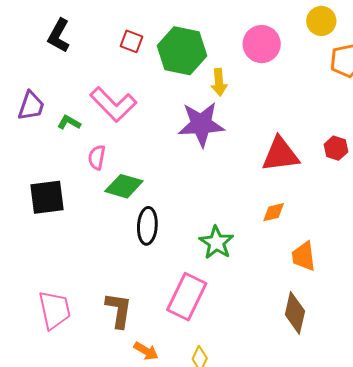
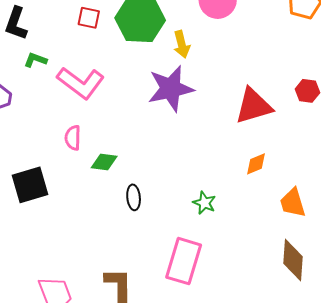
green L-shape: (69, 122) -> (35, 60), moved
green diamond: (124, 186) -> (104, 162), size x0.7
black ellipse: (147, 226) -> (134, 197), size x0.7
green star: (216, 242) -> (204, 203), size x0.7

